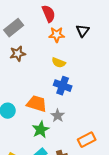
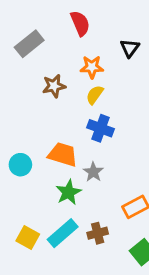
orange star: (57, 35) -> (92, 67), moved
brown star: (18, 54) -> (54, 86), moved
yellow semicircle: (59, 63) -> (95, 95), turned 104

